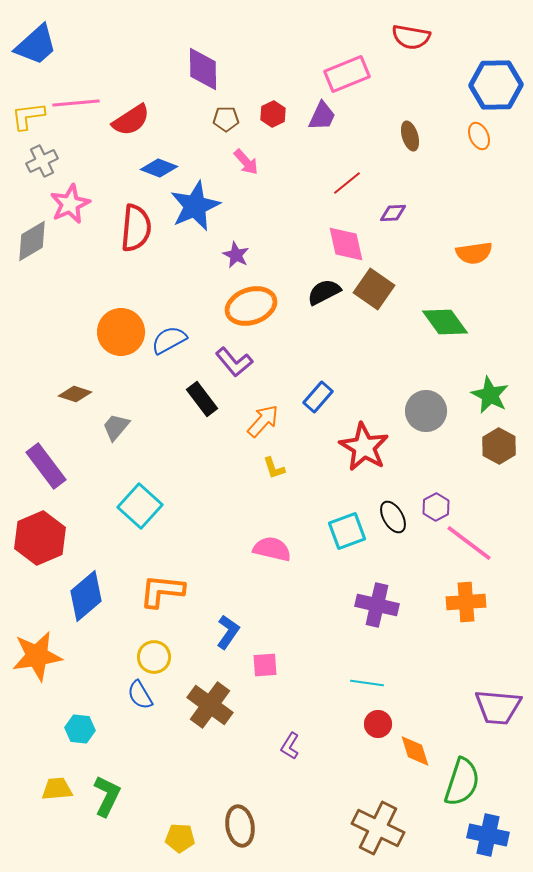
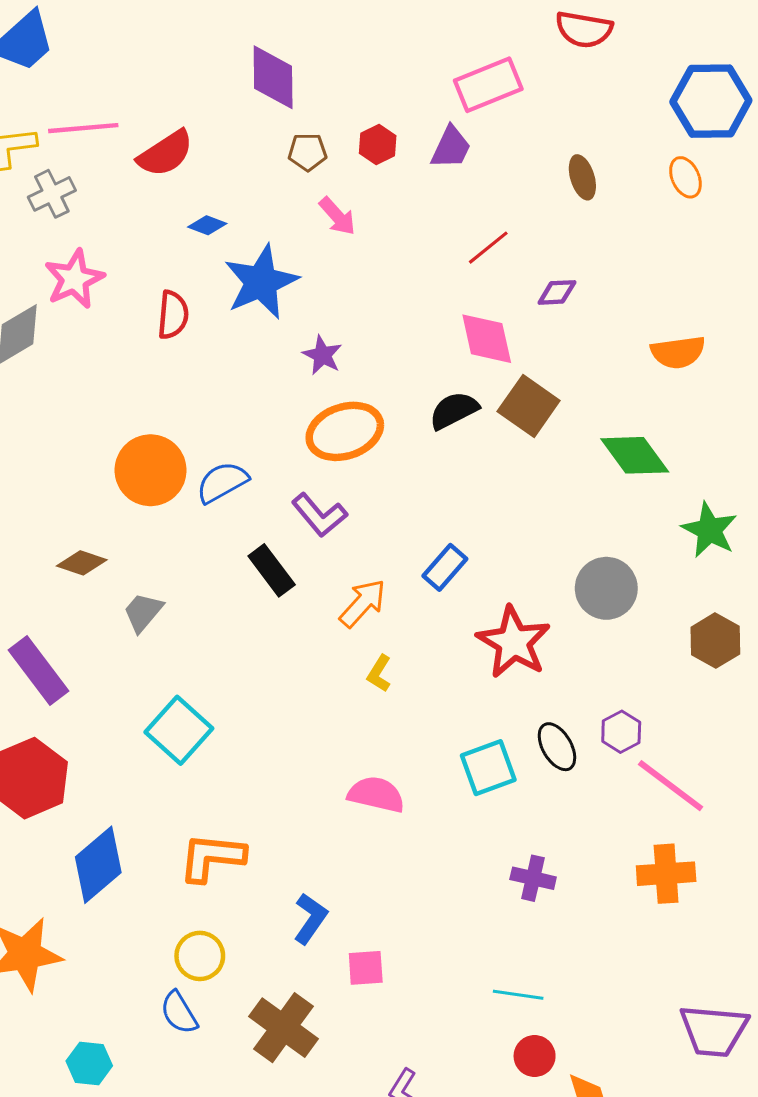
gray cross: (42, 161) -> (52, 194), moved
blue diamond: (159, 168) -> (207, 225), size x0.7
red semicircle: (136, 228) -> (173, 315), size x0.7
green star: (490, 395) -> (709, 530), moved
yellow L-shape: (274, 468) -> (379, 673), turned 50
purple cross: (377, 605) -> (533, 878), size x0.7

